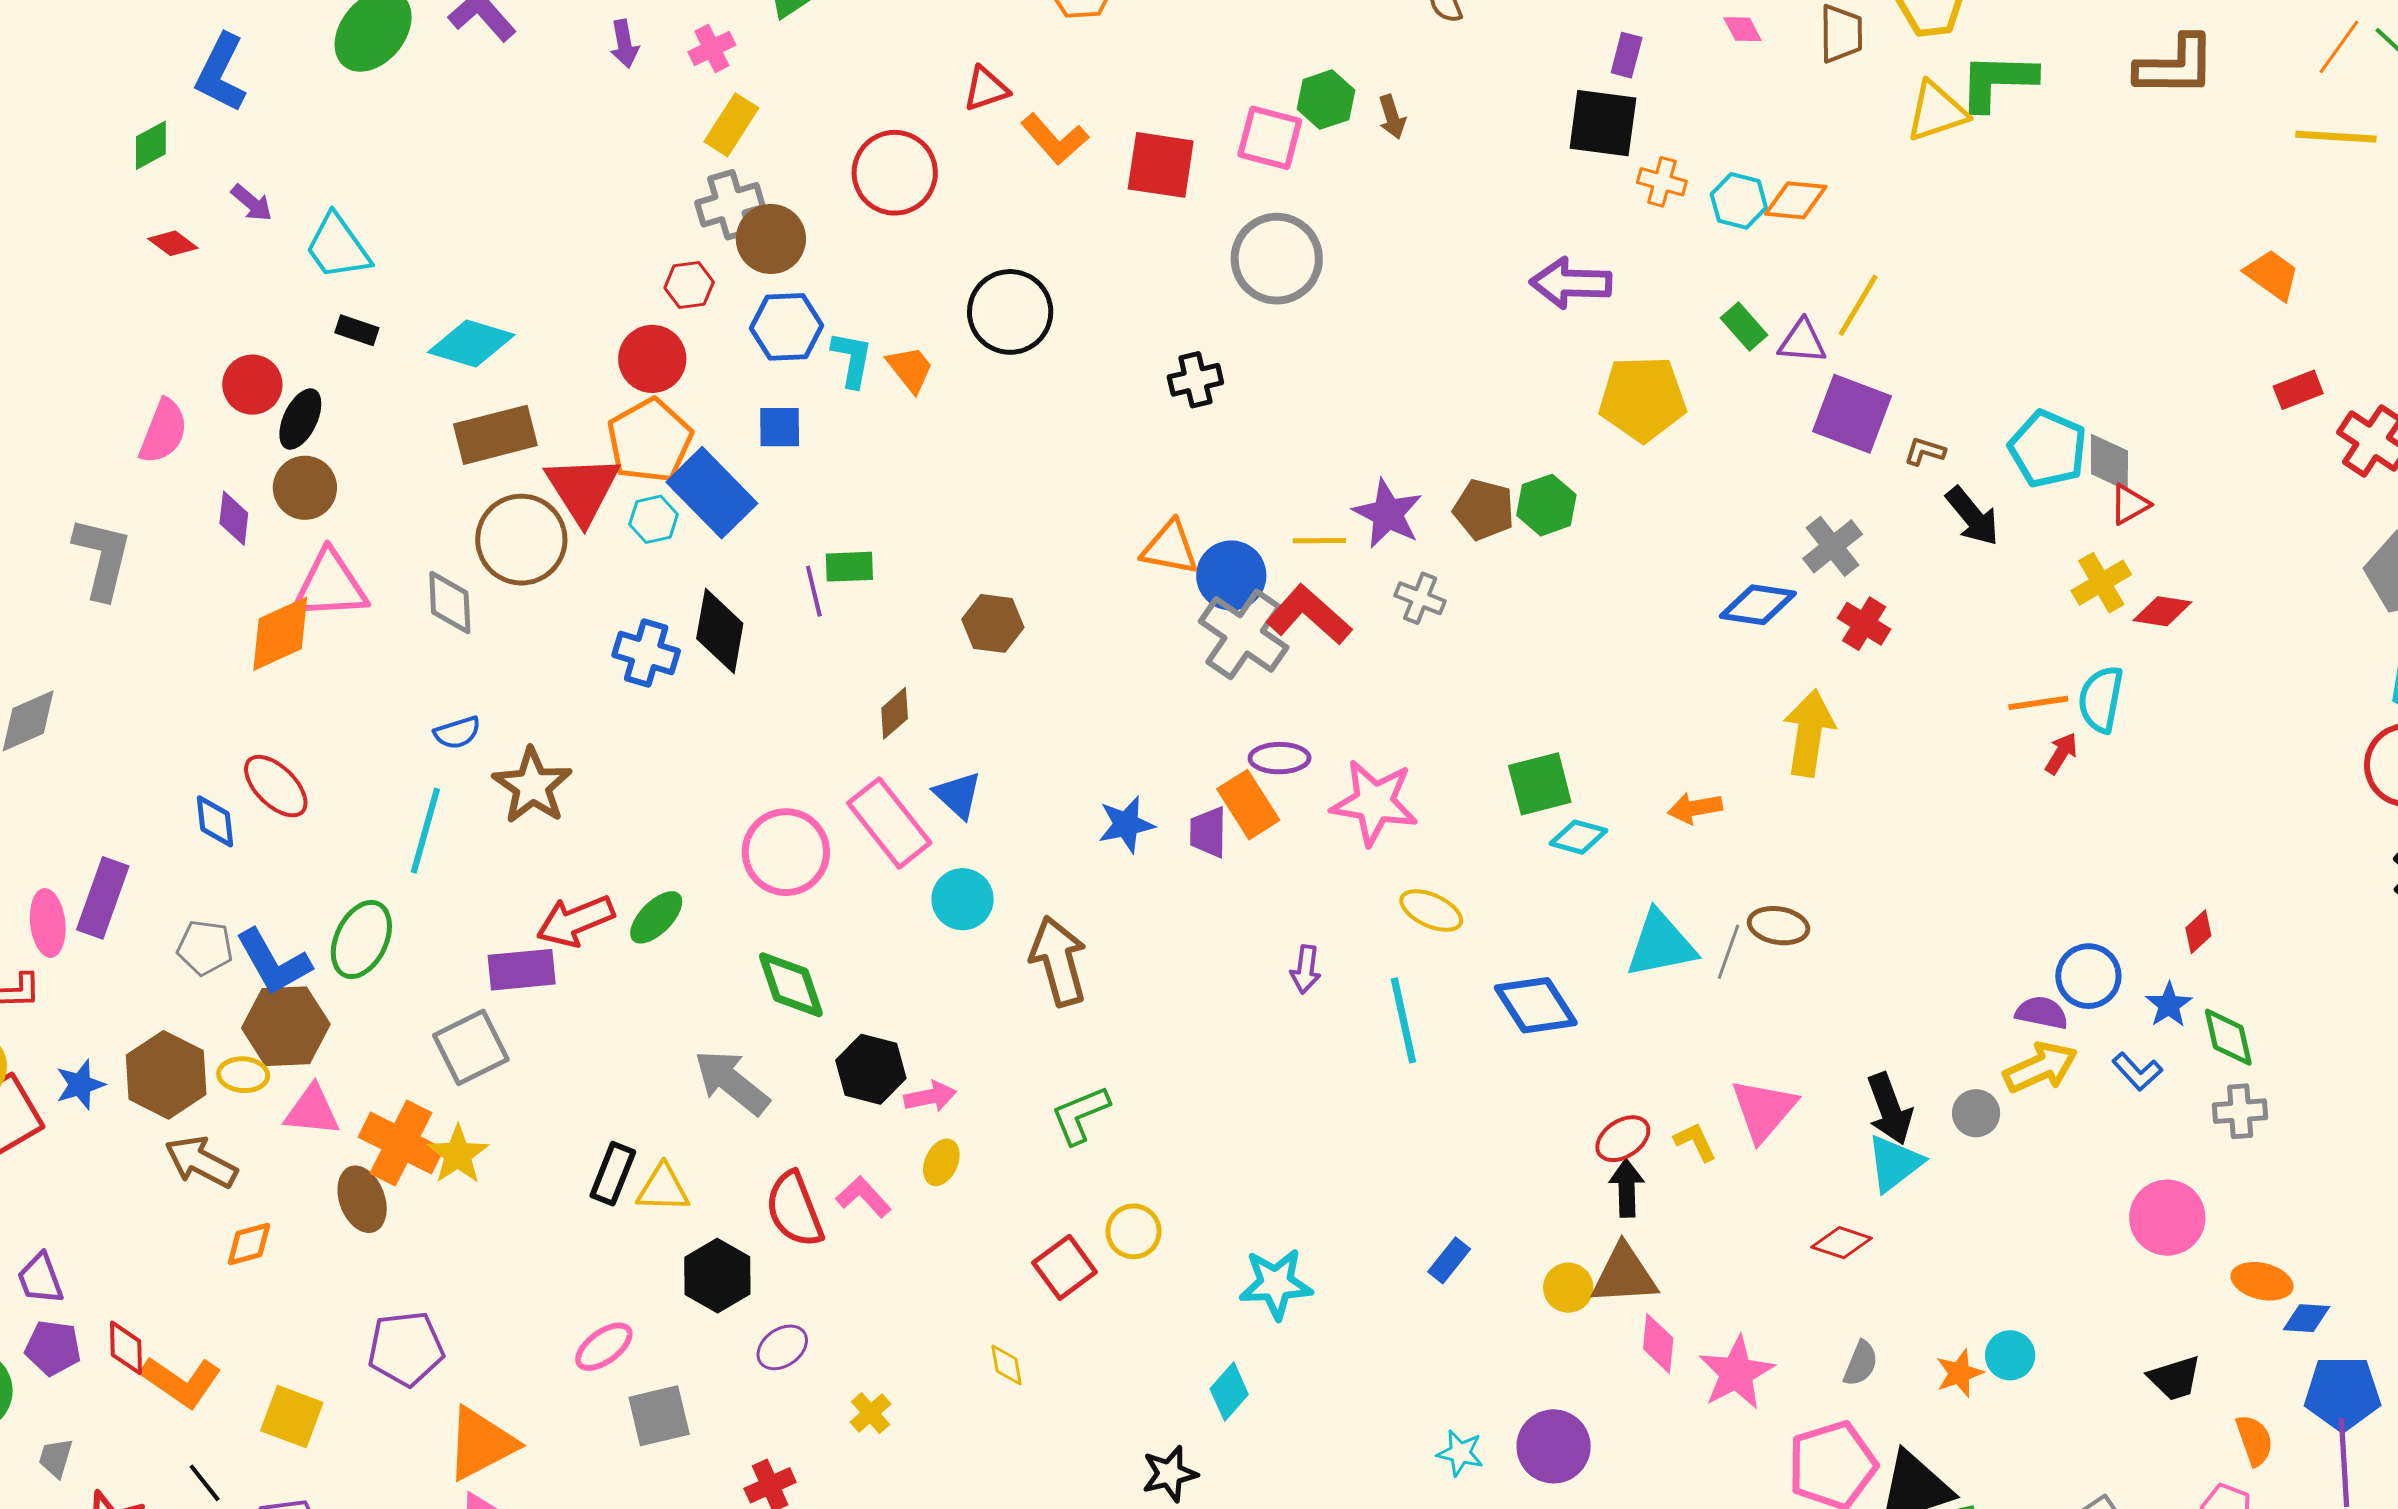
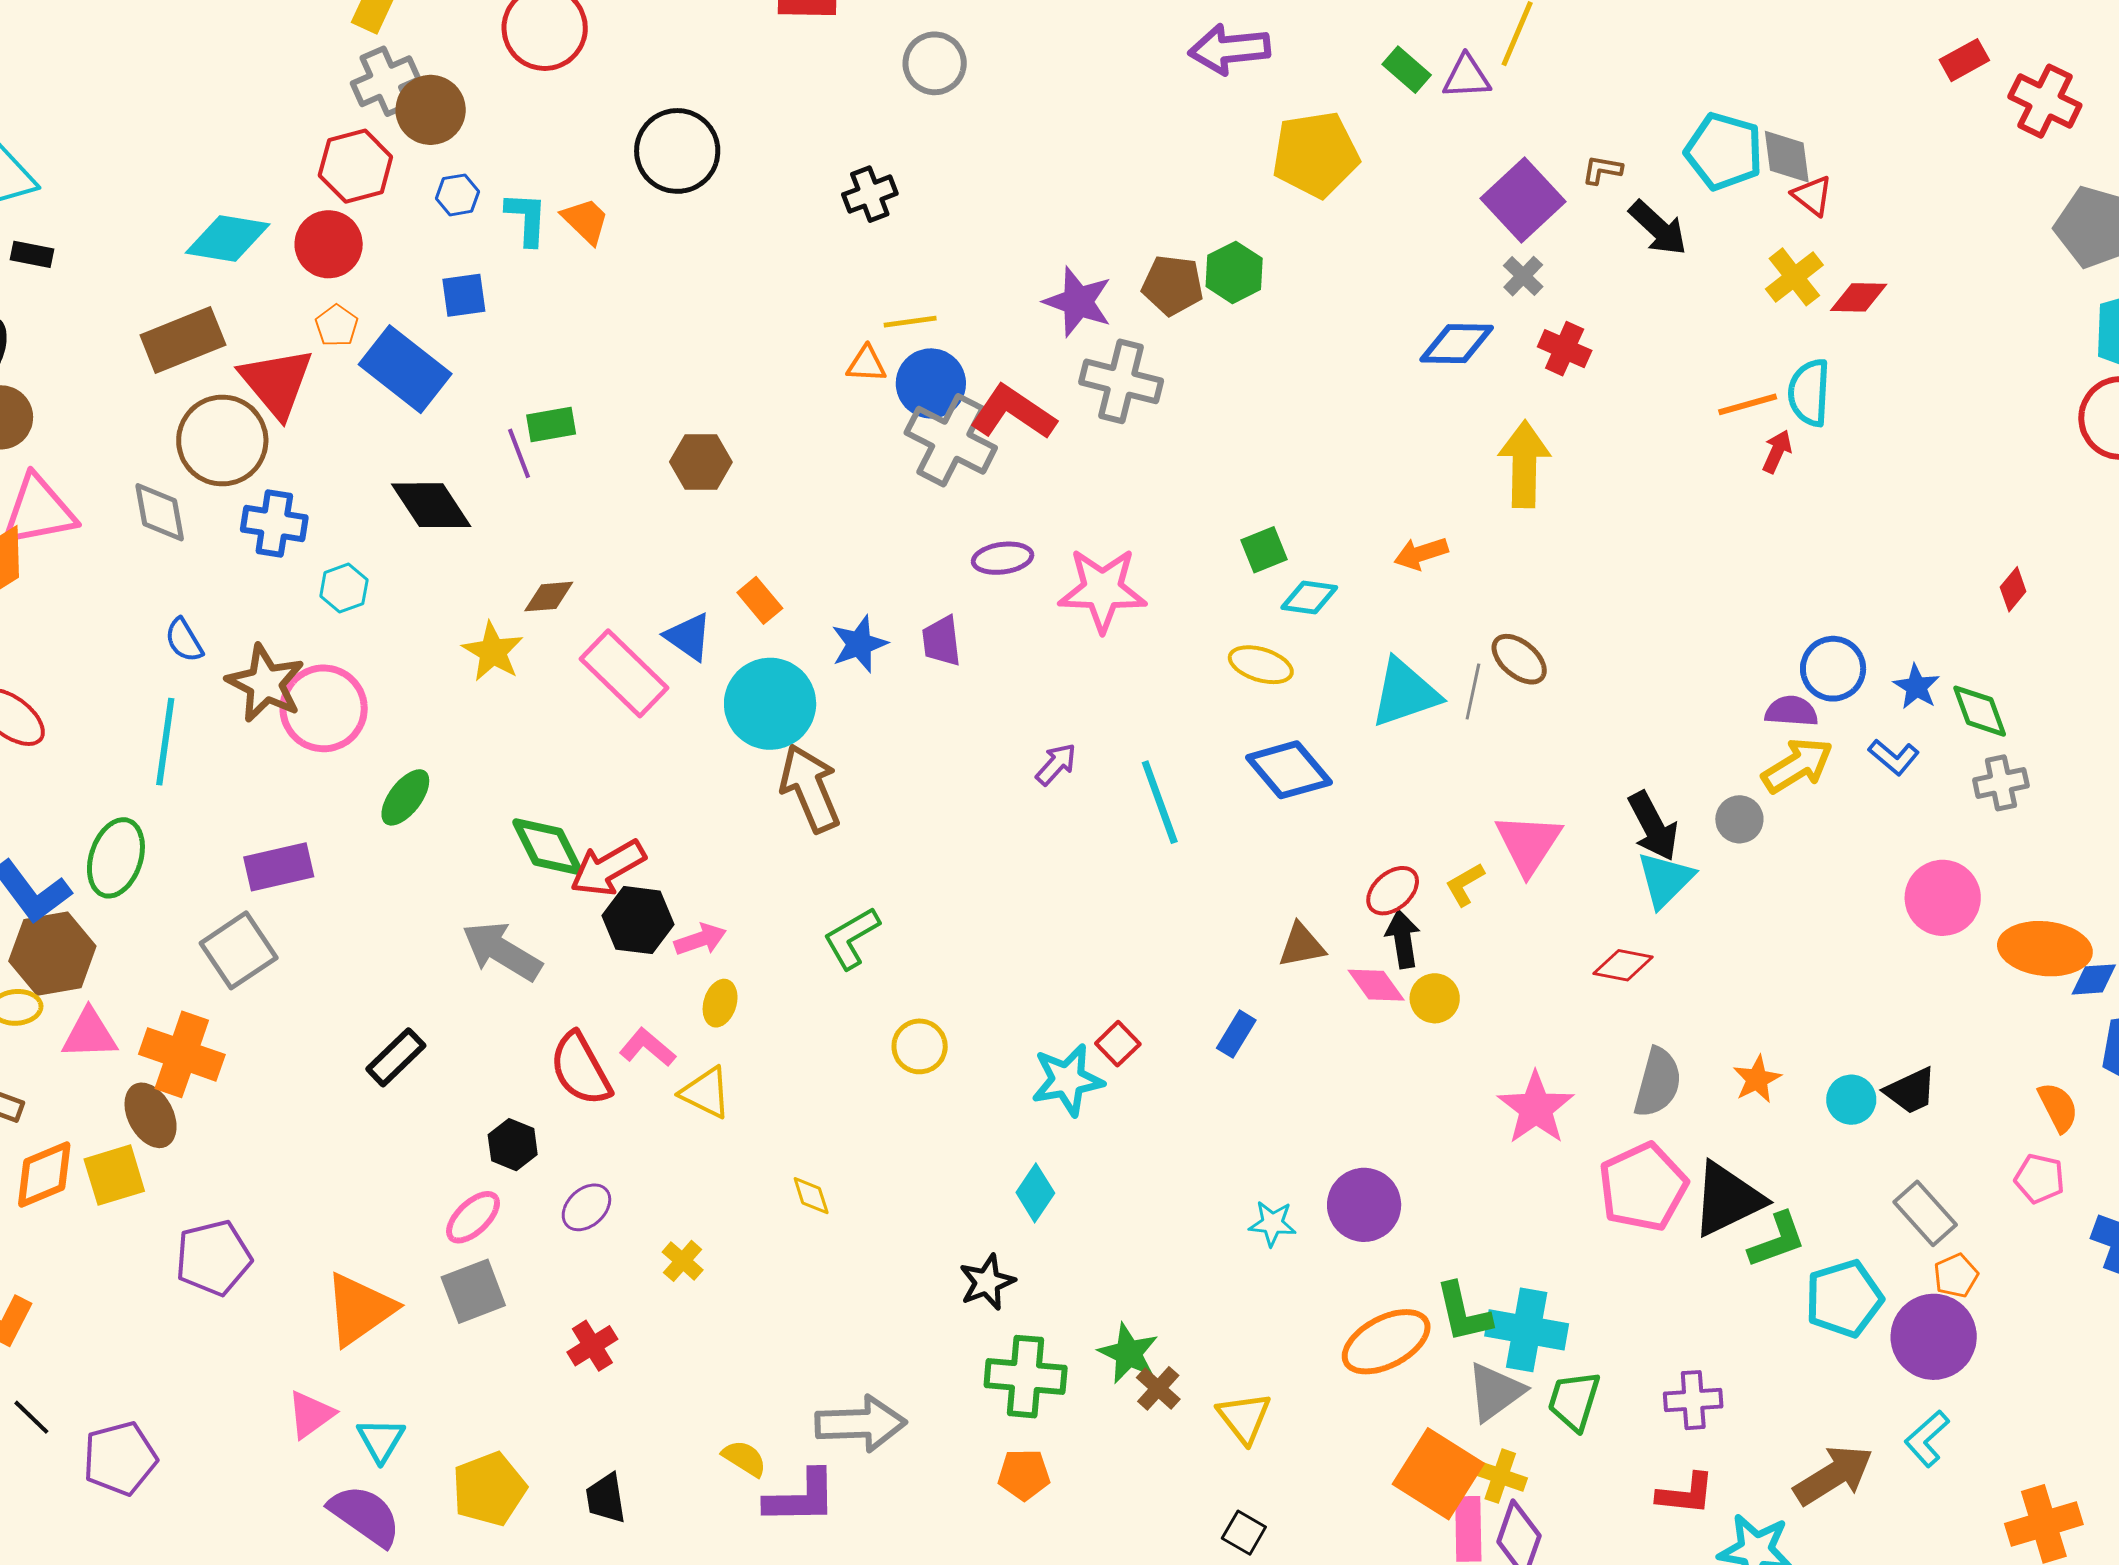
gray circle: (1277, 259) -> (935, 63), size x0.7
red hexagon: (689, 285) -> (355, 166), size x1.5
blue hexagon: (787, 327) -> (457, 195), size x0.6
cyan diamond: (471, 343) -> (228, 239), moved
purple square: (1852, 414) -> (1523, 200), moved, turned 34
orange pentagon: (650, 441) -> (337, 326), size x0.5
red triangle: (2130, 504) -> (1812, 196), turned -45
cyan hexagon: (654, 519) -> (344, 588), moved
yellow line: (1319, 541) -> (910, 322), moved
gray cross: (1833, 546) -> (1523, 276), size x0.7
orange triangle: (1170, 548) -> (867, 364), size x0.7
gray cross: (1420, 598) -> (1121, 381), size x1.6
black diamond: (720, 631) -> (431, 505), turned -36
blue cross: (646, 653) -> (274, 523), moved
brown diamond: (895, 713) -> (549, 597), moved, turned 44
blue semicircle: (457, 733) -> (184, 640), turned 84
green square: (1540, 784) -> (1264, 550), size x0.7
orange rectangle: (1248, 805) -> (760, 600), moved, size x0.7
pink circle: (786, 852) -> (324, 708), moved
cyan circle: (963, 899) -> (770, 704), moved, size x1.5
yellow ellipse: (1431, 911) -> (1261, 665), moved
red arrow: (575, 921) -> (608, 868), moved
brown ellipse: (1779, 926) -> (1519, 659), turned 38
red diamond: (2198, 932) -> (2013, 589), moved
purple arrow: (1306, 969) -> (1056, 764), turned -138
yellow L-shape: (1695, 1142) -> (1465, 884), turned -87
yellow star: (458, 1155) -> (493, 652), moved
black rectangle: (613, 1174) -> (396, 1057), turned 32
yellow triangle: (663, 1188) -> (706, 1093), moved, turned 32
orange diamond: (249, 1244) -> (44, 1174), size x1.4
red square: (1065, 1267) -> (1118, 1044), moved, size x0.7
brown triangle: (1624, 1275) -> (1302, 945), moved, size x0.7
black hexagon: (717, 1276) -> (513, 1145), size x0.7
orange ellipse: (2262, 1281) -> (2045, 949), size x1.5
yellow circle: (1568, 1288) -> (1435, 998), moved
pink diamond: (1658, 1343) -> (1376, 985), moved, turned -34
pink ellipse: (604, 1347) -> (473, 1217), moved
cyan circle: (2010, 1355) -> (1851, 1100), moved
gray semicircle: (1861, 1363) -> (1658, 1083), size x1.5
black trapezoid: (2175, 1378) -> (1911, 1091), moved
yellow square: (292, 1417) -> (114, 1175), moved, turned -30
orange triangle: (481, 1444) -> (360, 1309), moved

